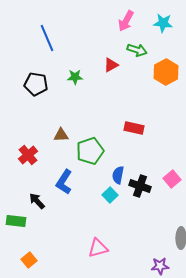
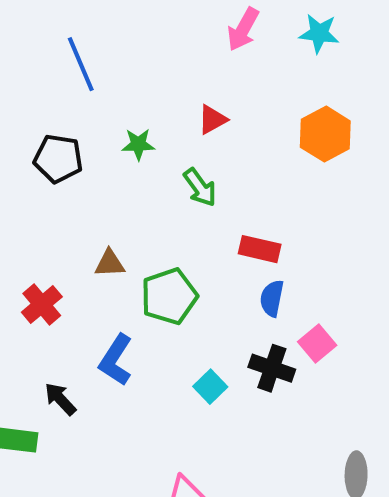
green arrow: (137, 50) -> (200, 187), moved, turned 36
blue semicircle: (118, 175) -> (272, 298), moved
pink square: (172, 179) -> (317, 344), moved

